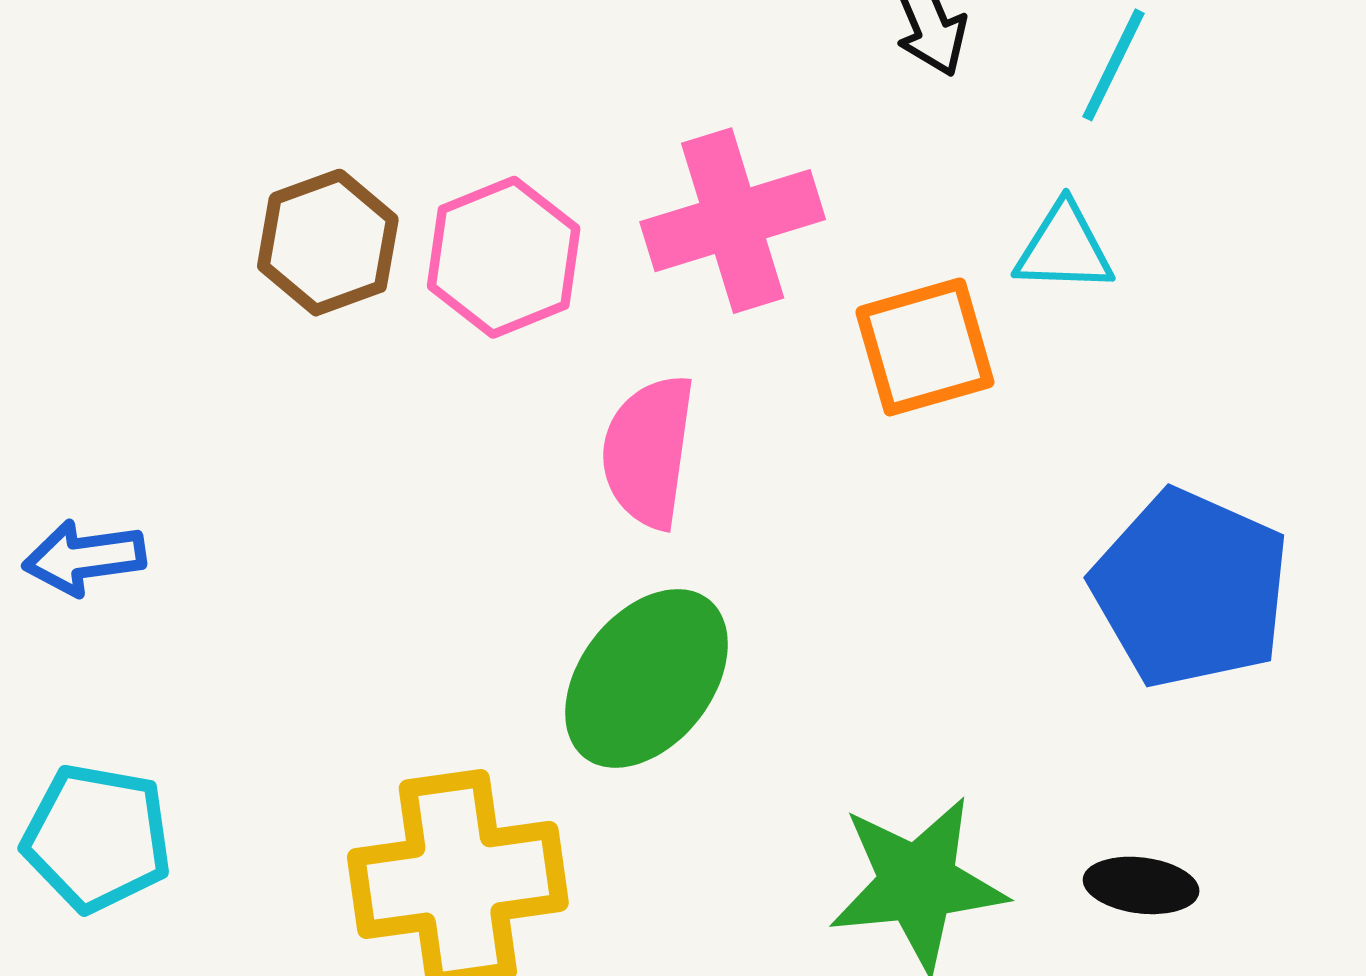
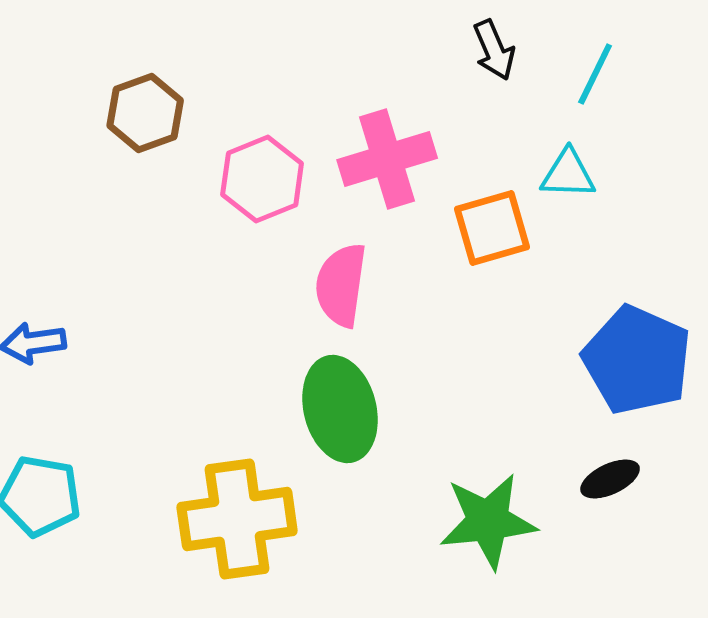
brown hexagon: (328, 243) -> (145, 113), moved
green ellipse: (647, 678) -> (340, 409), turned -52
black ellipse: (1141, 885) -> (610, 479), moved, turned -32

